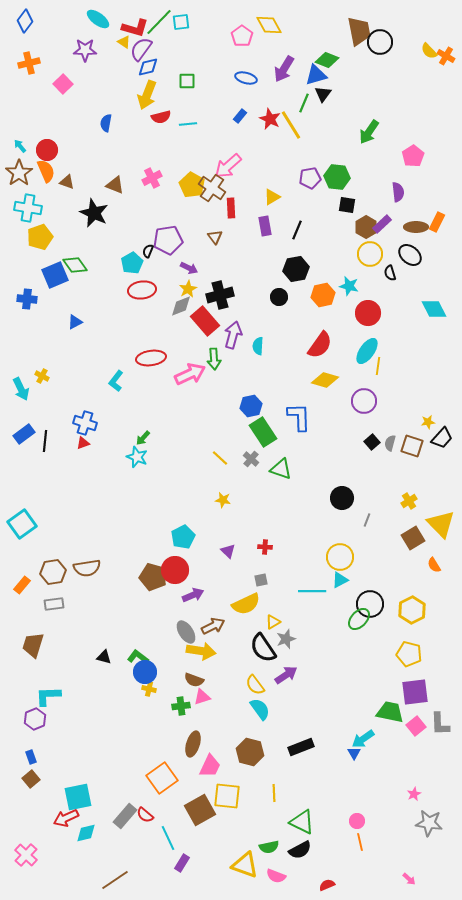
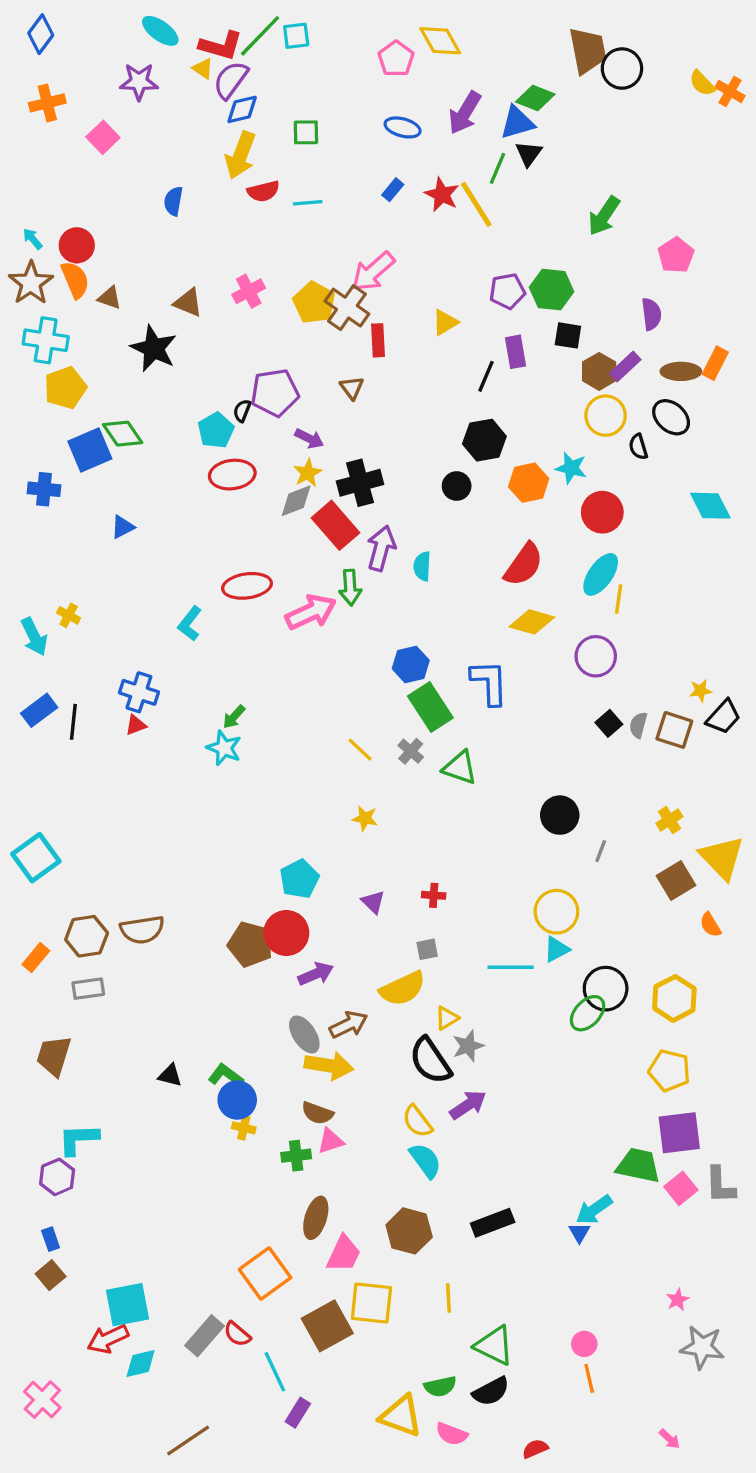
purple rectangle: (265, 226) -> (516, 352), moved

